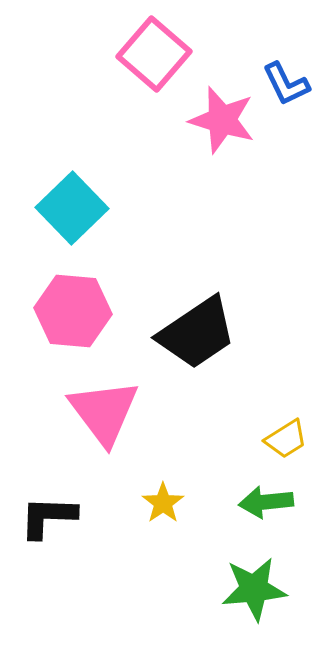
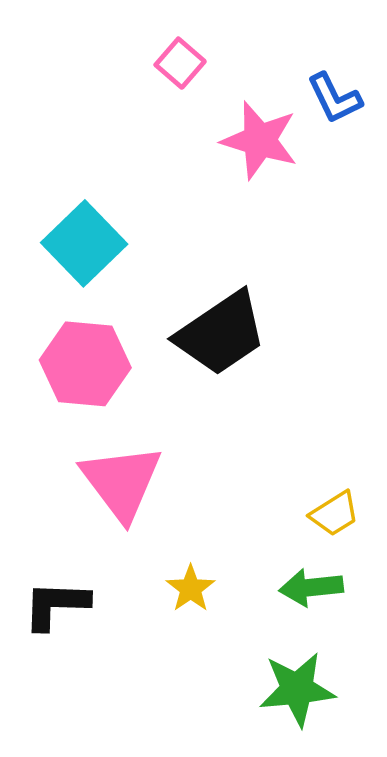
pink square: (154, 54) -> (180, 63), size x0.6
black trapezoid: (197, 333) -> (221, 333), moved

